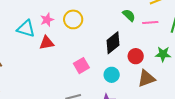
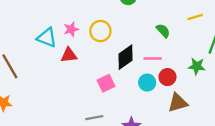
pink line: (150, 23) -> (153, 58), moved
black diamond: (113, 43) -> (125, 57), moved
green star: (163, 54) -> (197, 66), moved
cyan circle: (112, 75) -> (147, 83), moved

